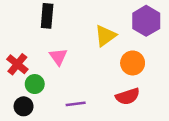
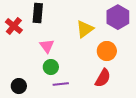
red cross: (17, 64) -> (14, 26), moved
green circle: (35, 84) -> (51, 67), moved
red semicircle: (128, 96) -> (103, 78), turned -42

